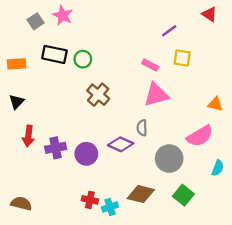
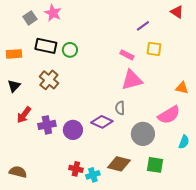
brown cross: (98, 95) -> (49, 80), moved
red arrow: (28, 136) -> (24, 115), turned 30
green square: (183, 195) -> (155, 165), turned -30

